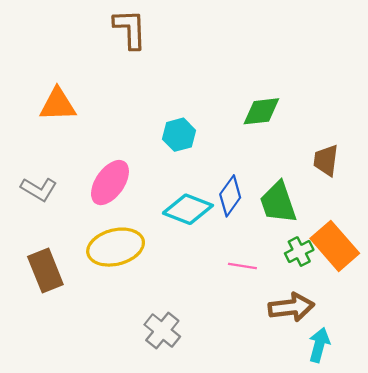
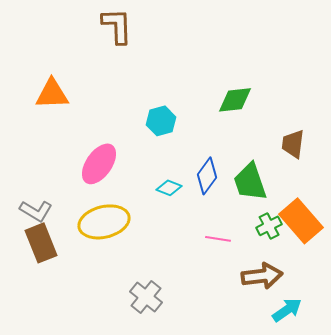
gray L-shape: (39, 189) -> (36, 211), moved
cyan diamond: (188, 209) -> (169, 188), size x0.6
cyan arrow: (319, 345) -> (287, 310), turned 40

